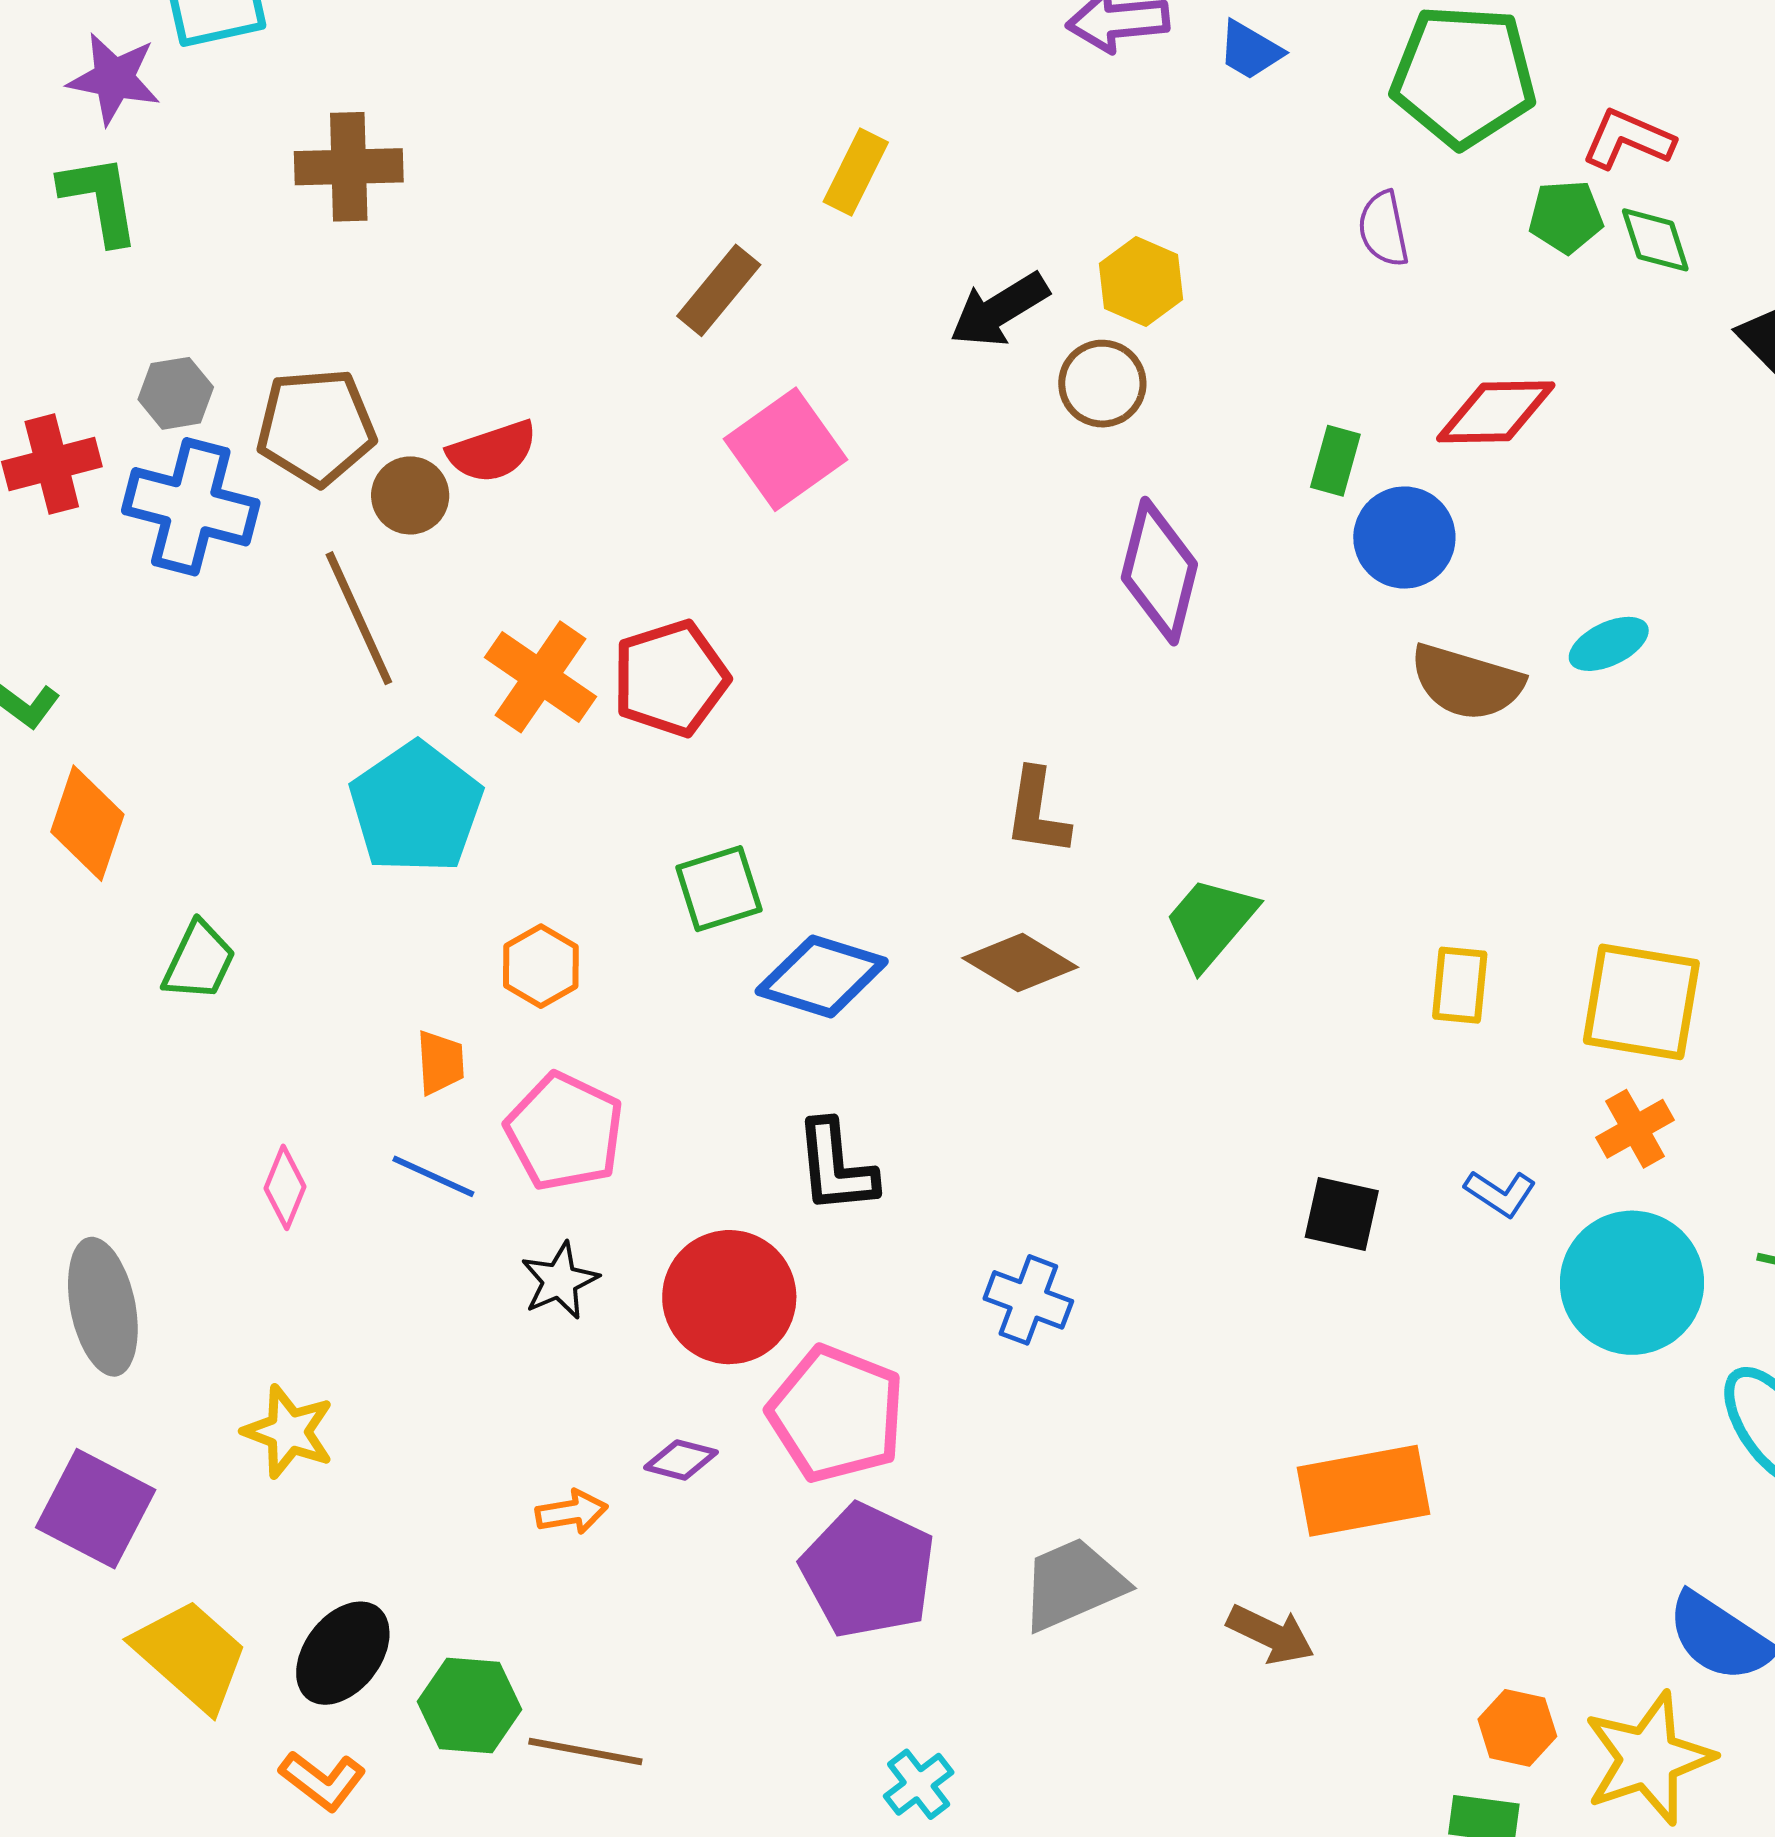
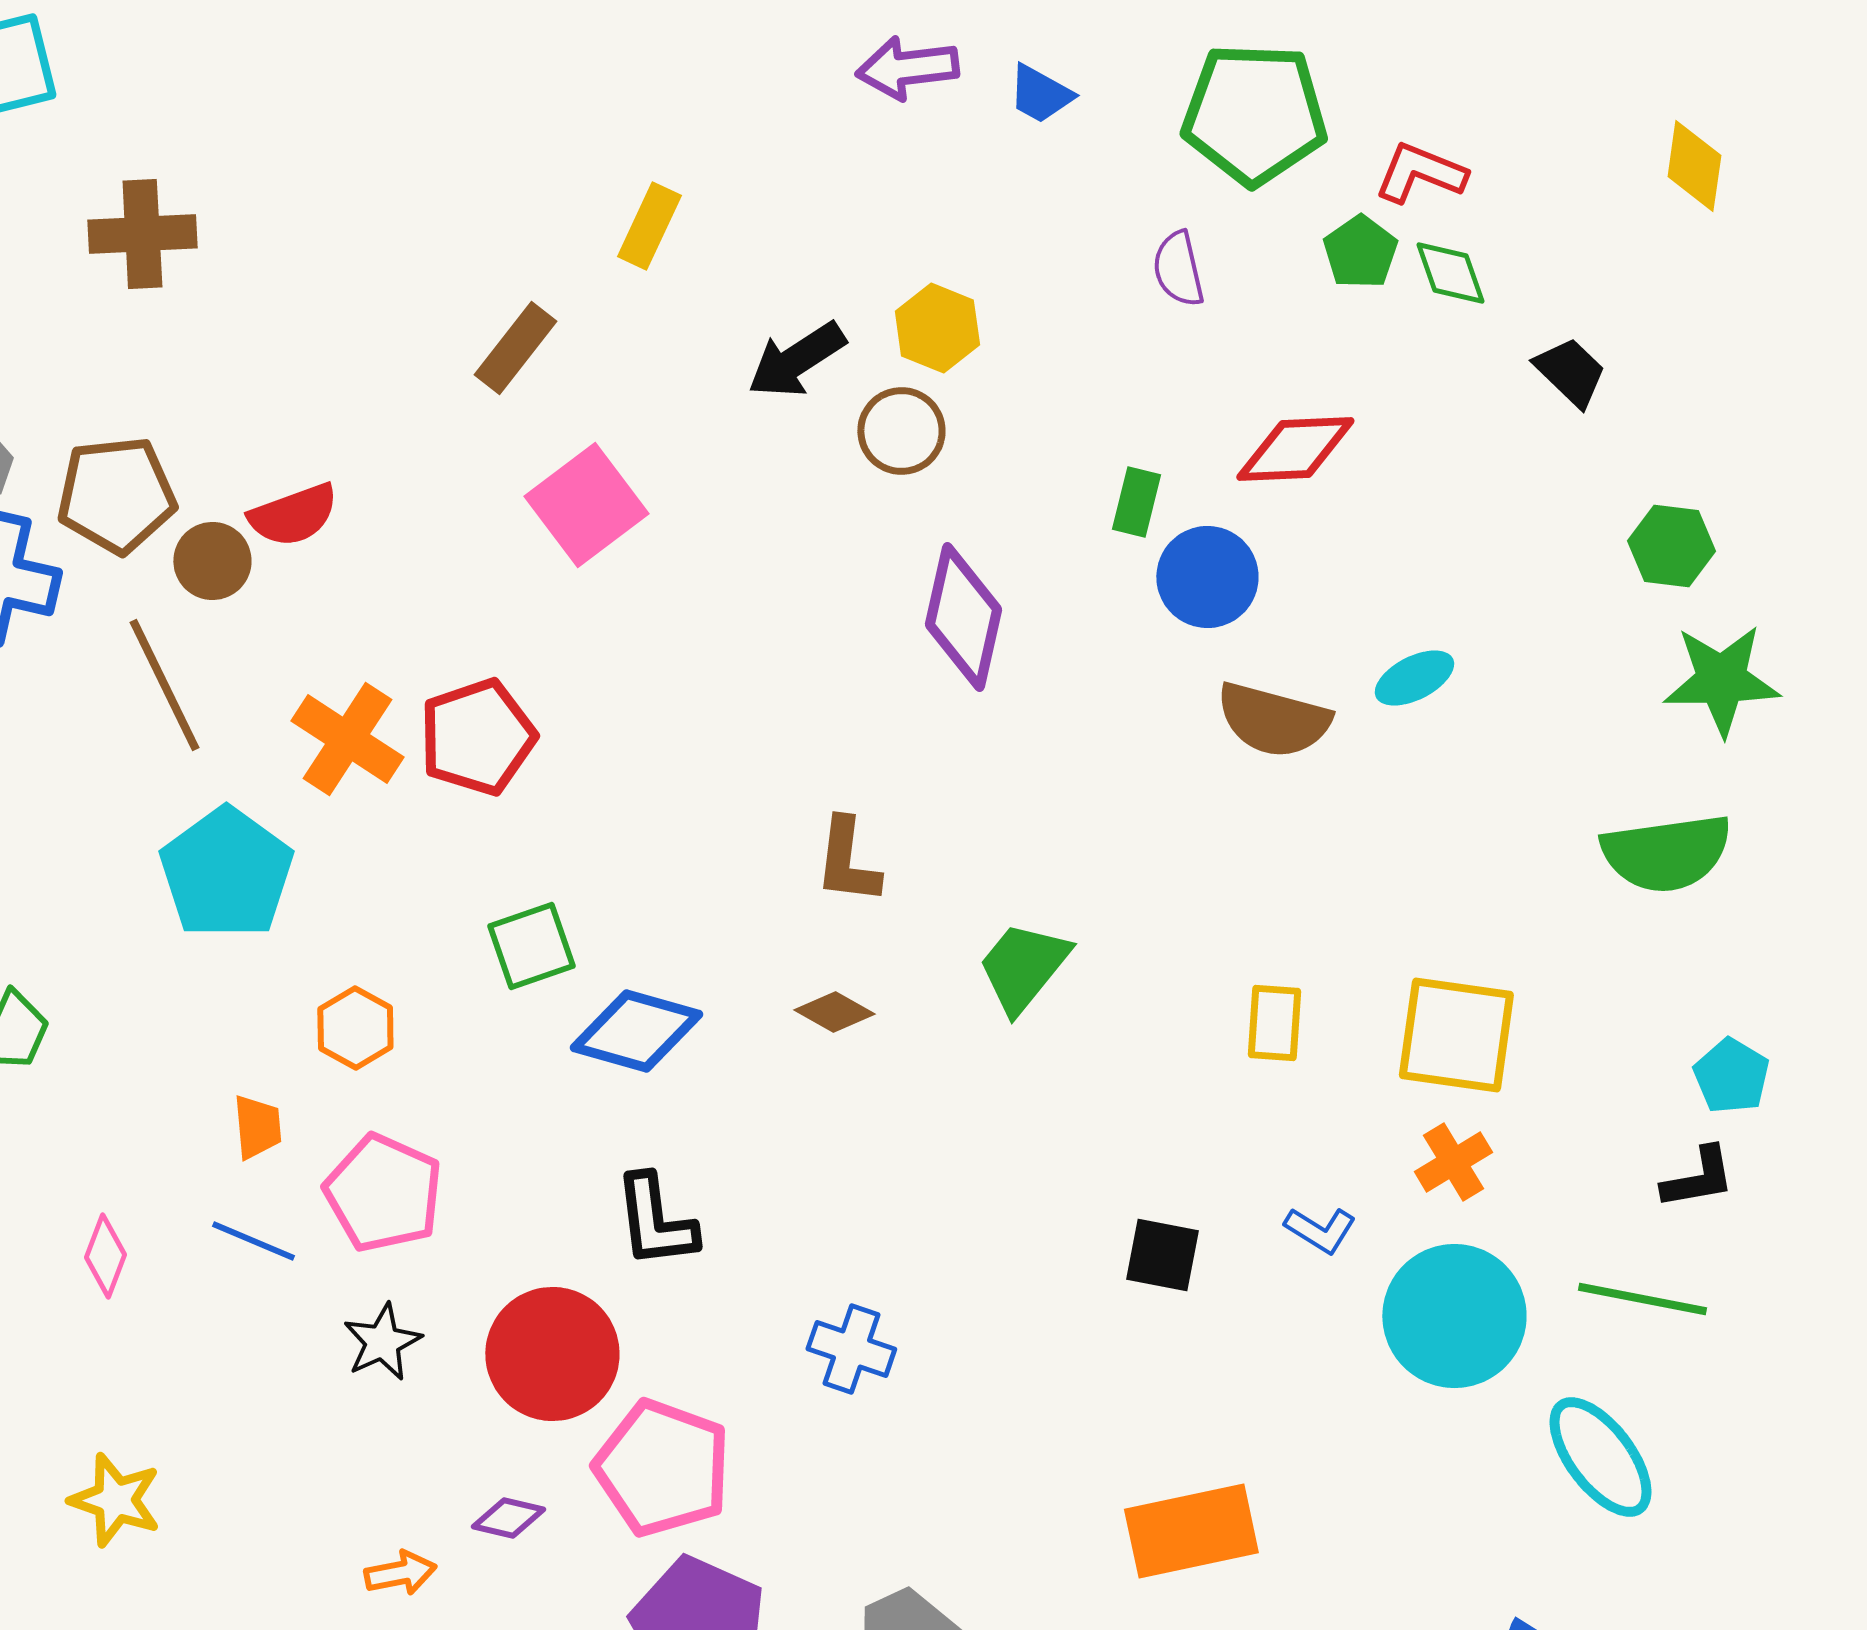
green pentagon: (1566, 217) -> (1360, 252), turned -30
brown diamond: (1020, 963) -> (834, 1012), size x0.7

